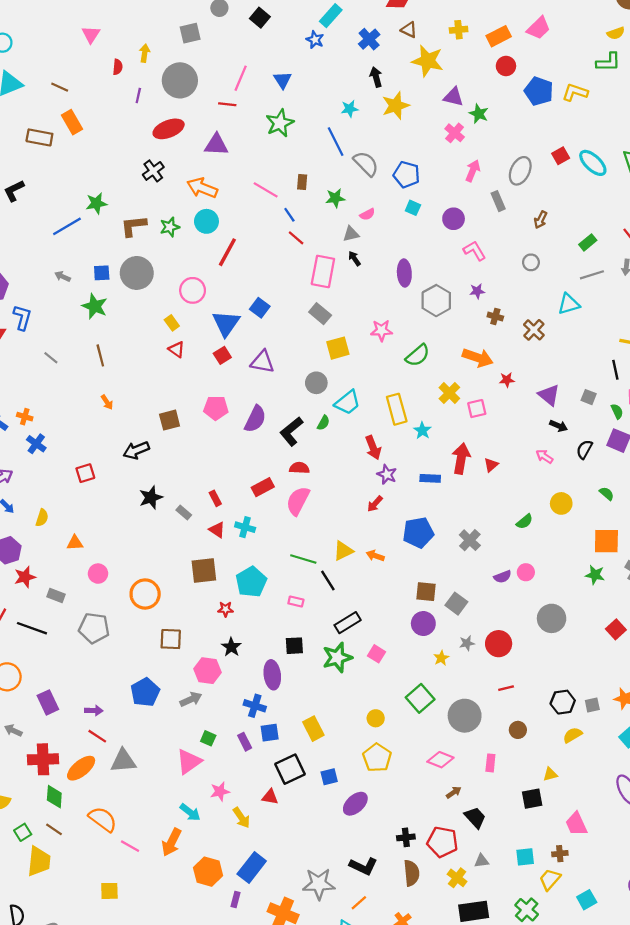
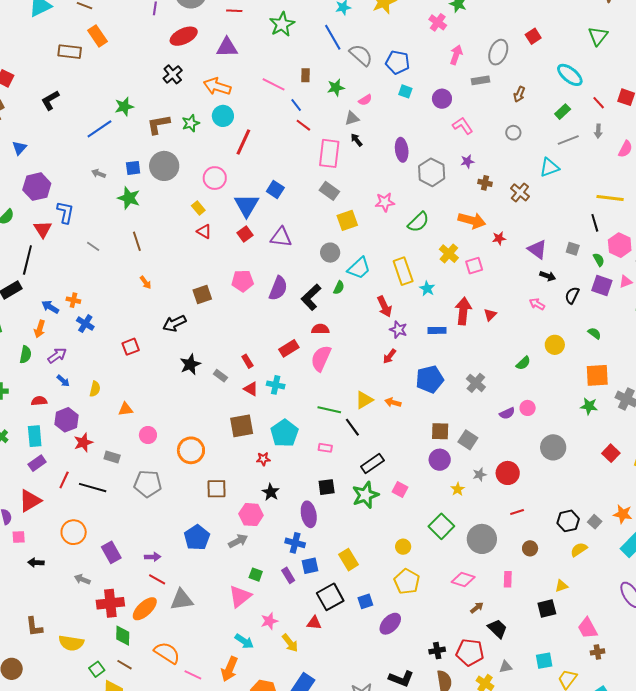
cyan ellipse: (593, 163) -> (570, 75), moved
gray rectangle: (498, 201) -> (481, 80), turned -72
gray square: (592, 705) -> (595, 522), turned -32
brown cross: (560, 854) -> (597, 652), moved

